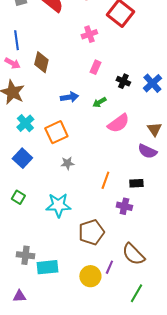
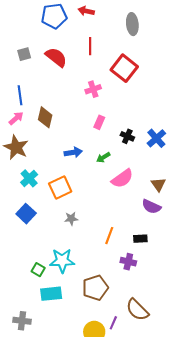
pink arrow: (12, 63) -> (16, 118), turned -70
green square: (18, 197) -> (38, 270), moved
gray cross: (25, 255) -> (22, 321), moved
cyan rectangle: (47, 267) -> (51, 294), moved

